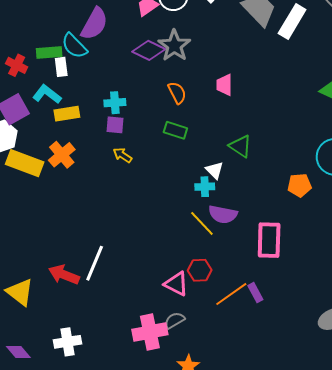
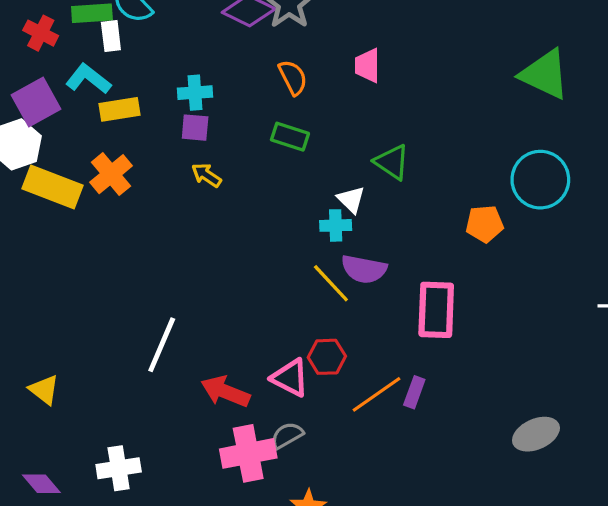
red arrow: (64, 275) -> (225, 392), moved
yellow triangle: (20, 292) -> (44, 390), size x0.7
purple rectangle: (255, 293) -> (414, 392), turned 48

